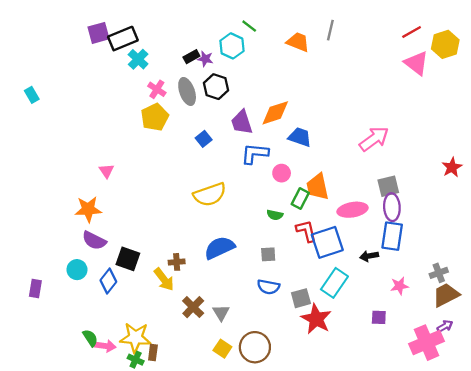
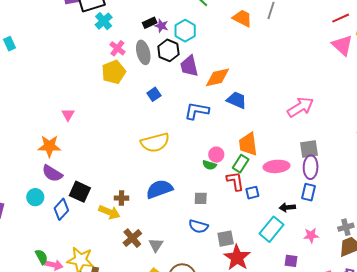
cyan hexagon: (232, 46) -> (185, 31), moved
purple trapezoid: (242, 122) -> (189, 66), moved
pink circle: (282, 173) -> (216, 155), moved
green rectangle: (300, 198) -> (241, 164), moved
blue rectangle: (392, 236) -> (309, 192), size x0.7
blue square: (327, 242) -> (252, 193), size x0.5
yellow arrow: (164, 279) -> (109, 212), turned -35
cyan rectangle: (334, 283) -> (271, 229), moved

